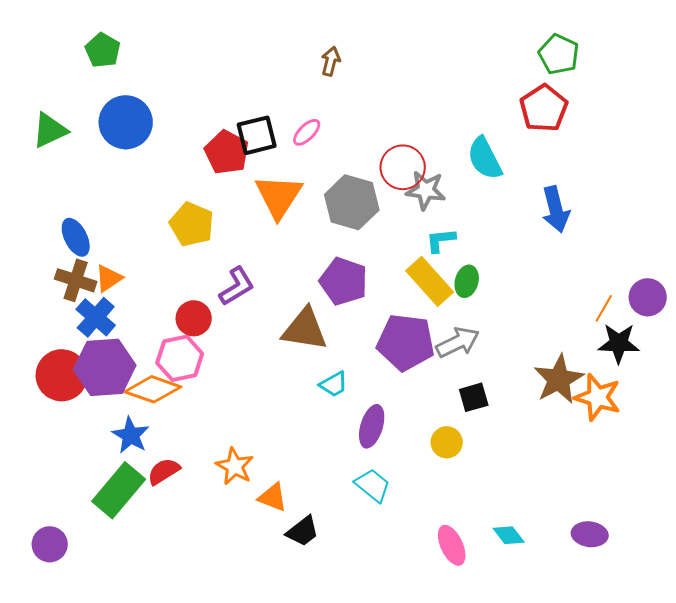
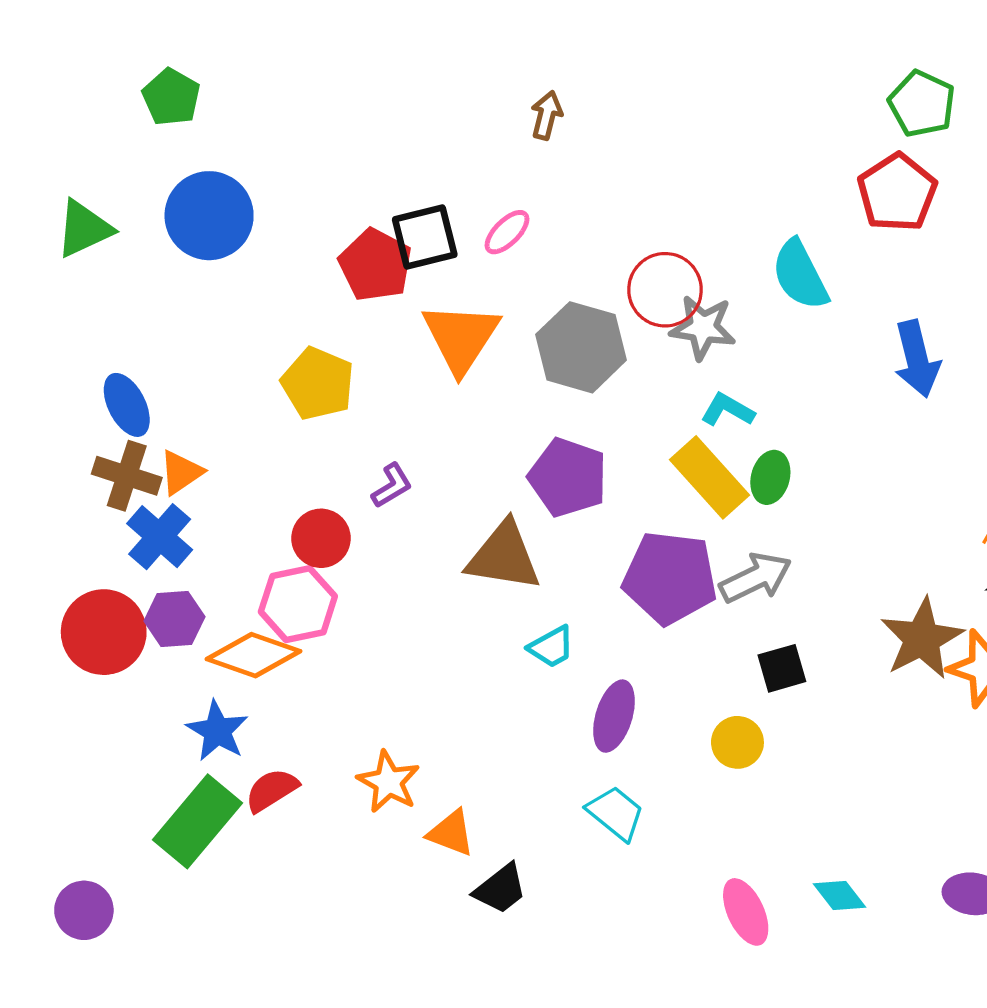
cyan L-shape: (441, 240) -> (728, 410), turned 36
purple L-shape: (237, 286) -> (392, 486), size x0.7
purple hexagon: (105, 367) -> (174, 619), size x0.6

